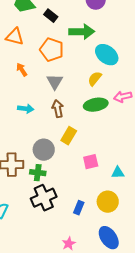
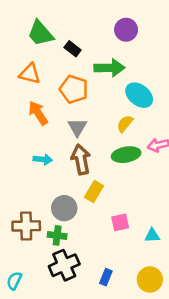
orange arrow: (22, 70) -> (38, 113), size x1.5
brown arrow: (58, 109) -> (81, 159), size x1.4
yellow circle: (108, 202) -> (150, 279), moved

